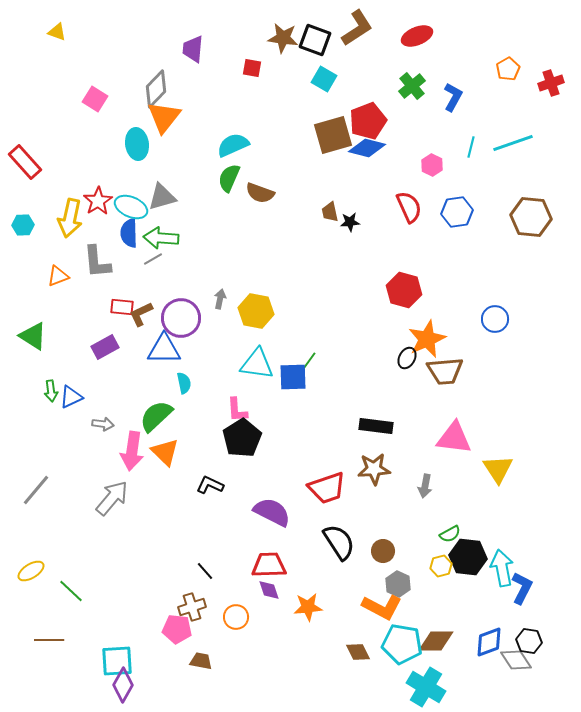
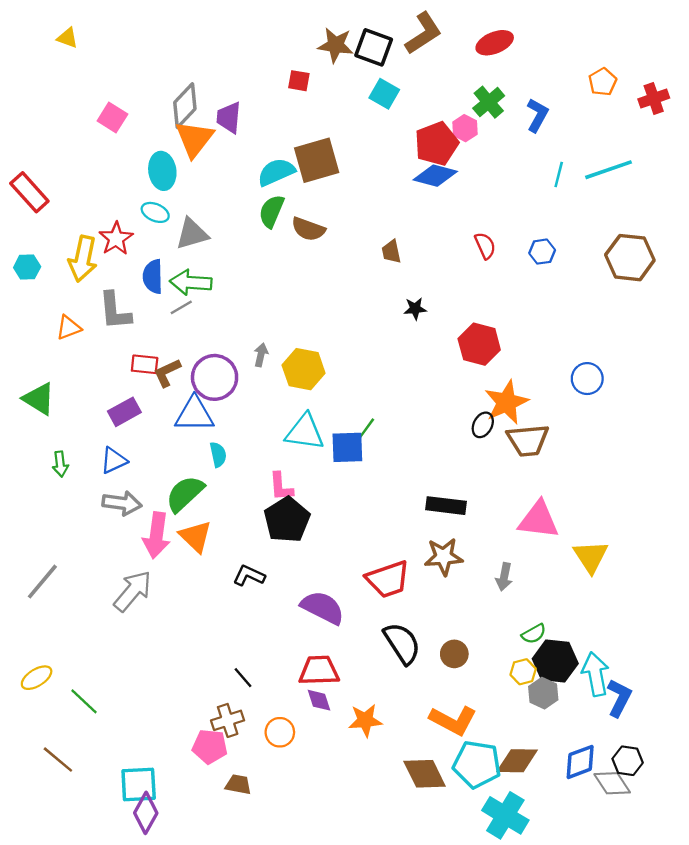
purple trapezoid: (193, 49) -> (229, 117), moved
brown square: (333, 135) -> (317, 160), moved
pink hexagon: (432, 165) -> (465, 128), moved
cyan ellipse: (131, 207) -> (155, 212), moved, size x0.7
red semicircle: (409, 207) -> (485, 246), size x0.7
blue hexagon: (457, 212) -> (542, 252), size x0.7
black star: (350, 222) -> (415, 309), moved
blue triangle: (71, 397) -> (114, 460), moved
gray arrow: (103, 424) -> (122, 503), size x1.5
gray hexagon: (398, 584) -> (543, 693), moved
brown line: (49, 640) -> (58, 760), turned 40
brown diamond: (358, 652) -> (425, 774), size x1.5

